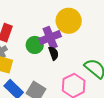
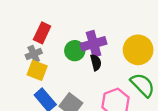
yellow circle: (69, 21) -> (138, 50), moved

